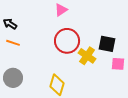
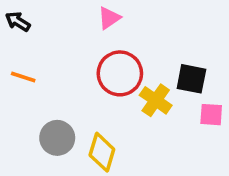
black arrow: (10, 24) -> (18, 21), moved
gray circle: (13, 78) -> (57, 138), moved

